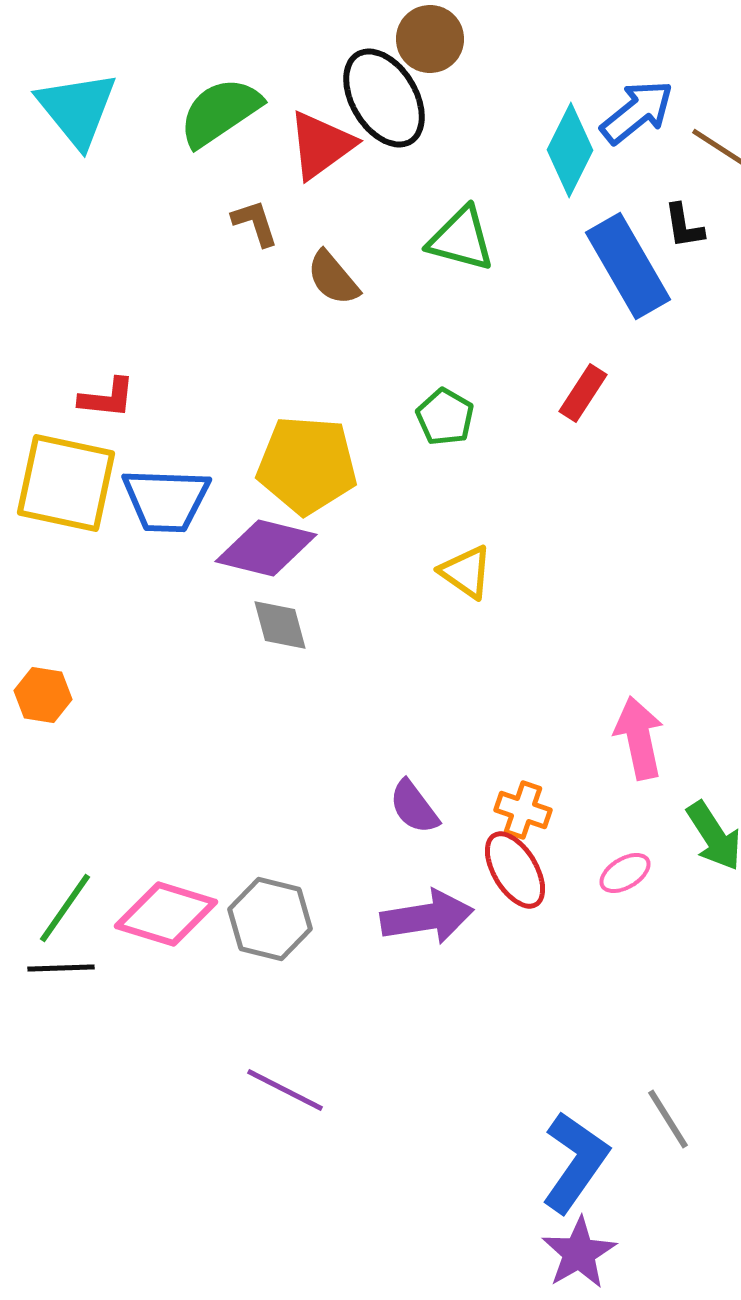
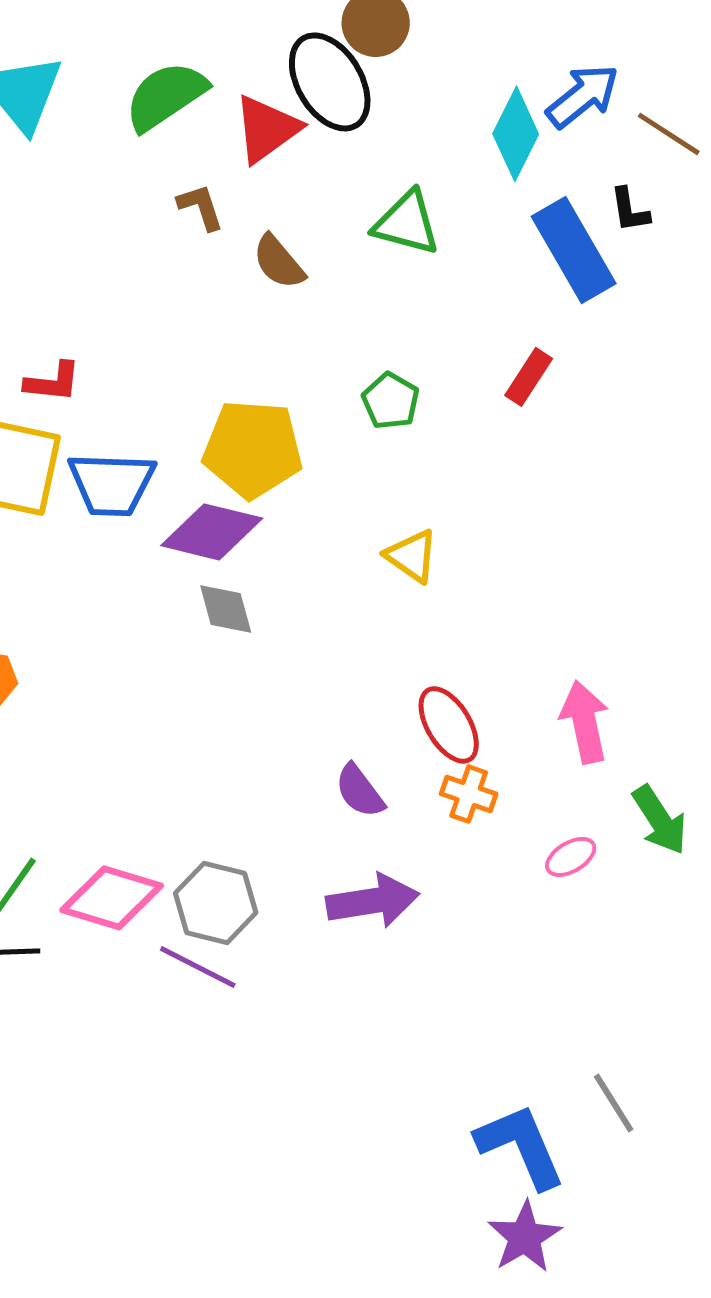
red ellipse: (515, 870) -> (449, 725), moved
purple line: (285, 1090) -> (198, 967), moved
blue L-shape: (575, 1162) -> (521, 1146), turned -58

